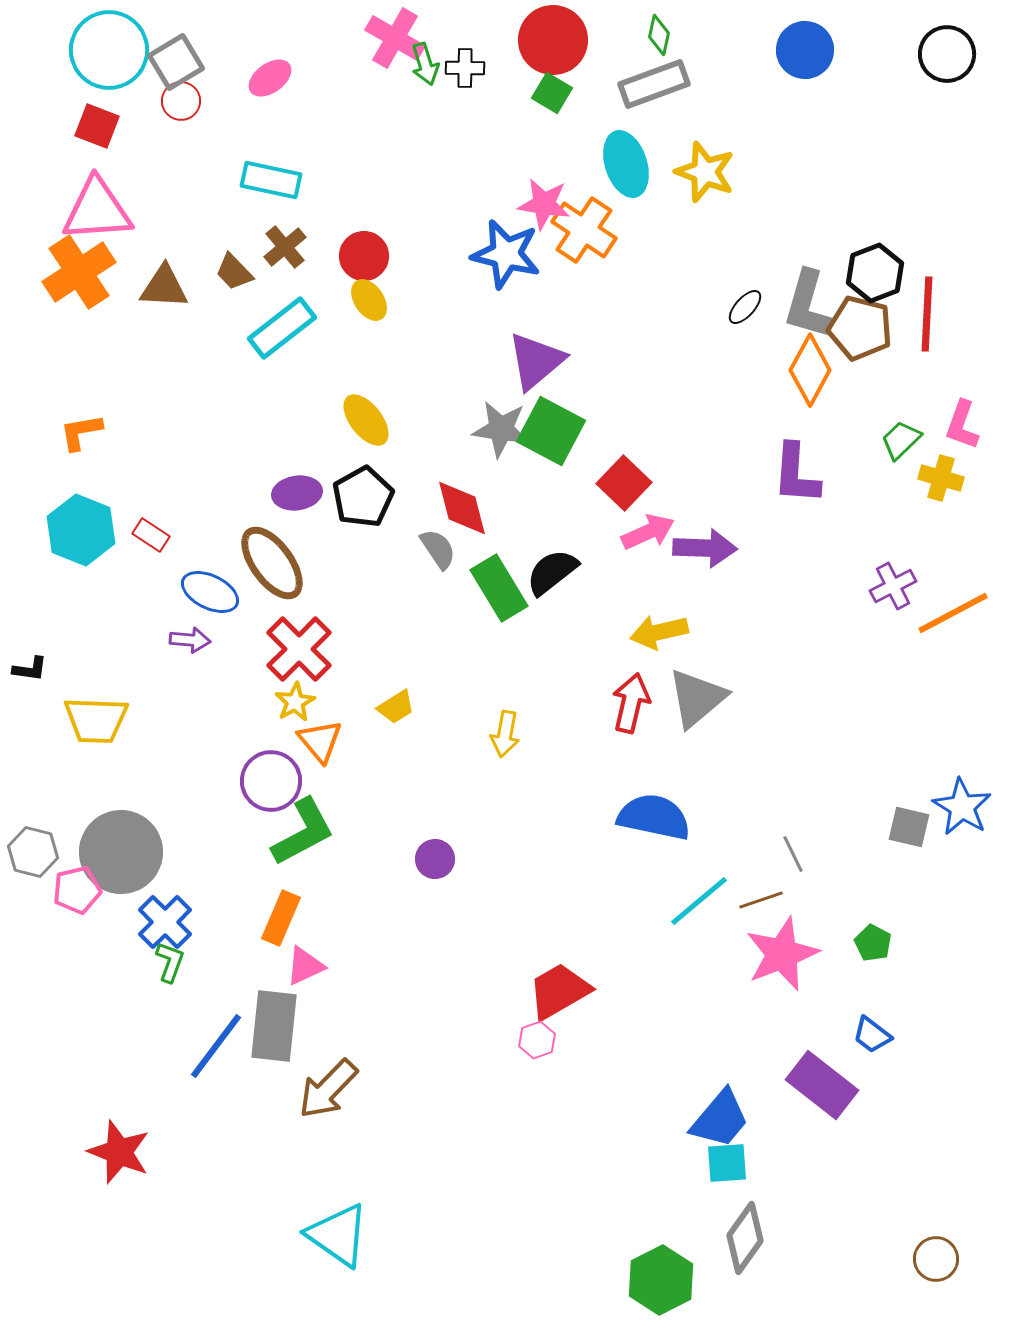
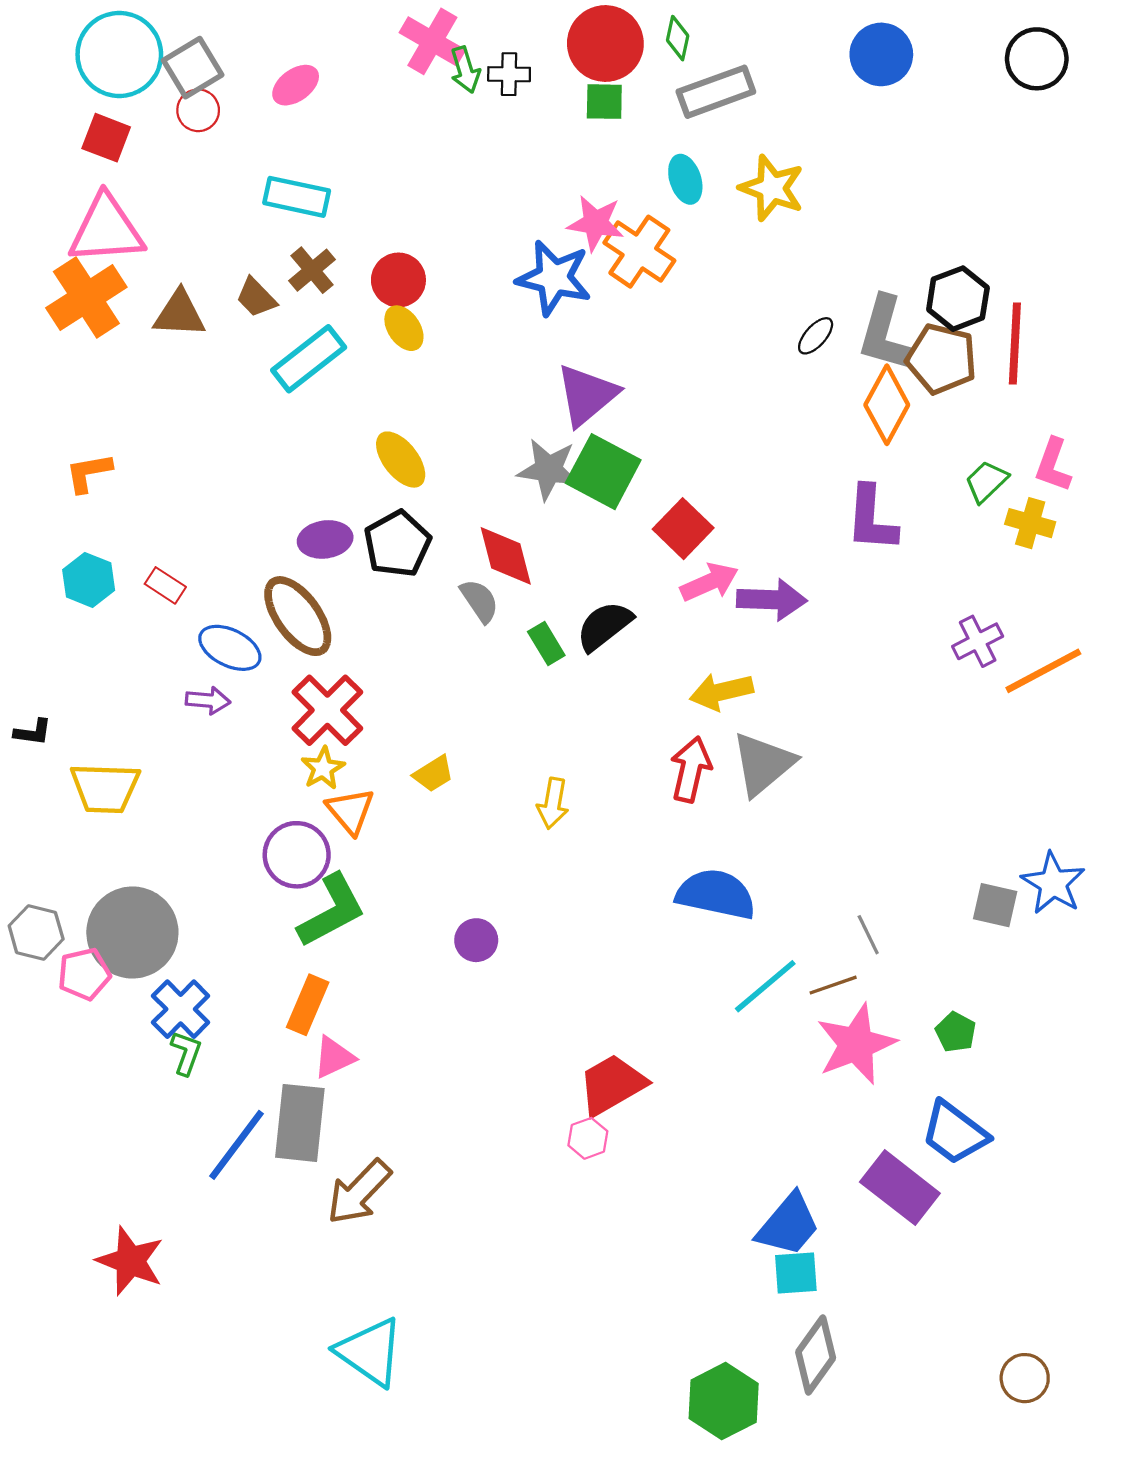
green diamond: (659, 35) -> (678, 38), moved
green square: (552, 93) -> (604, 102), turned -30
cyan ellipse: (626, 164) -> (685, 179), size x0.7
cyan hexagon: (81, 530) -> (89, 580), size x0.7
green rectangle: (499, 588) -> (546, 643), size x0.6
blue trapezoid: (872, 1035) -> (955, 1133), size x1.6

